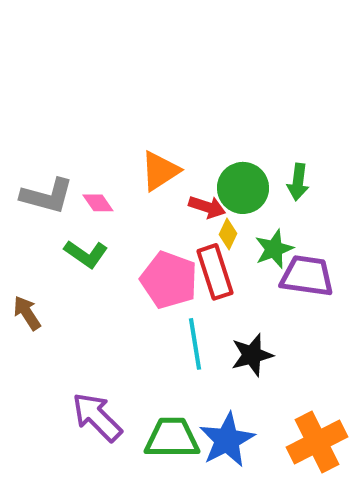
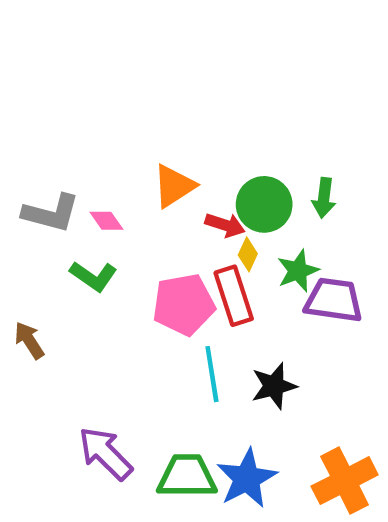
pink pentagon: (169, 280) -> (184, 304), turned -30

